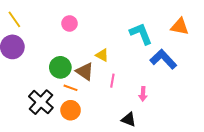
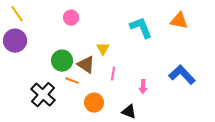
yellow triangle: (102, 55) -> (103, 49), turned 32
blue L-shape: (163, 59) -> (182, 75), moved
orange circle: (71, 110) -> (94, 103), moved

